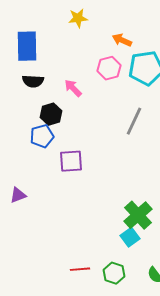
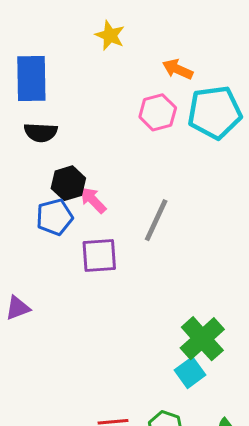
yellow star: (78, 18) -> (110, 35), turned 30
pink arrow: (73, 88) -> (93, 200), moved
gray line: (134, 121) -> (156, 220), moved

